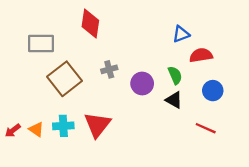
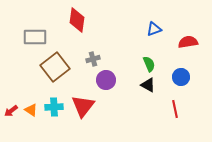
red semicircle: (201, 55) -> (188, 42), moved
purple circle: (142, 84) -> (106, 80), moved
red line: (206, 128) -> (175, 109), turned 54

